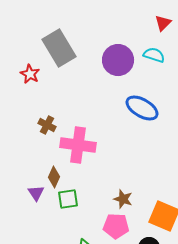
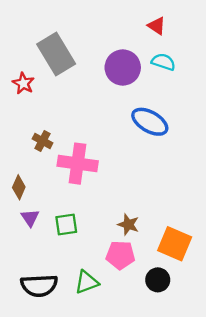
red triangle: (163, 23) -> (157, 26), moved, turned -42
brown diamond: (54, 177) -> (19, 187), moved

